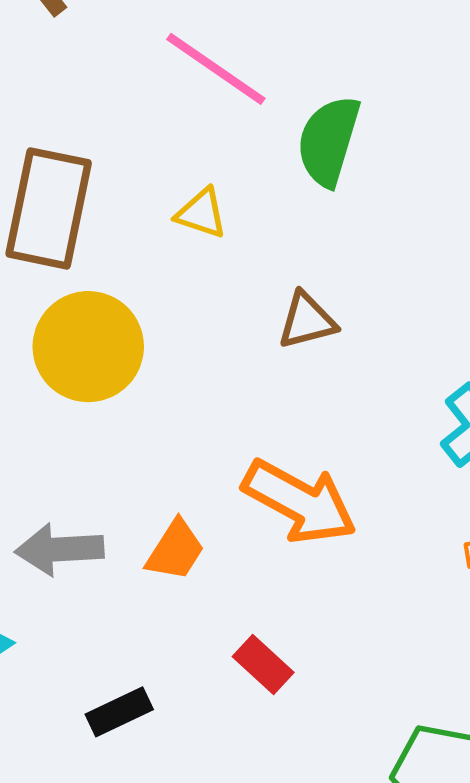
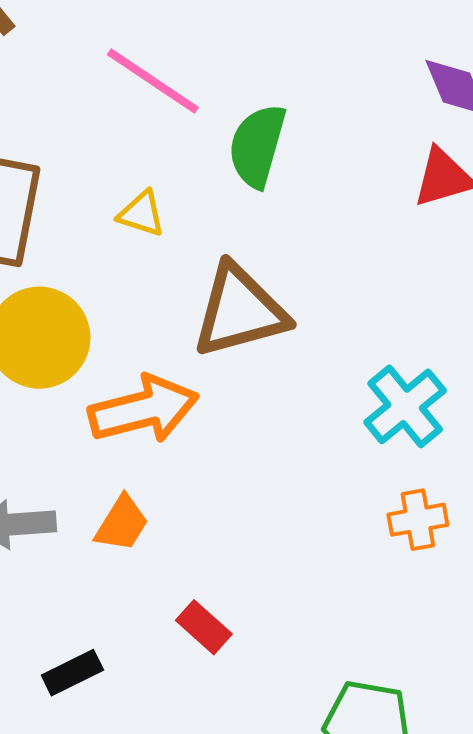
brown triangle: (307, 321) -> (240, 311), size x1.8
orange arrow: (300, 502) -> (144, 409), moved, turned -42

